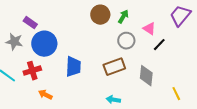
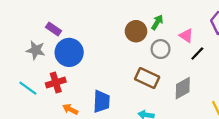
brown circle: (100, 15) -> (136, 31), moved
blue trapezoid: (73, 67) -> (101, 101), moved
brown rectangle: (114, 67) -> (147, 78), turned 45
gray diamond: (146, 76) -> (183, 88), turned 55

